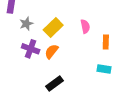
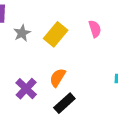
purple cross: (31, 49) -> (26, 89), moved, turned 30
orange semicircle: (51, 51) -> (58, 78), moved

